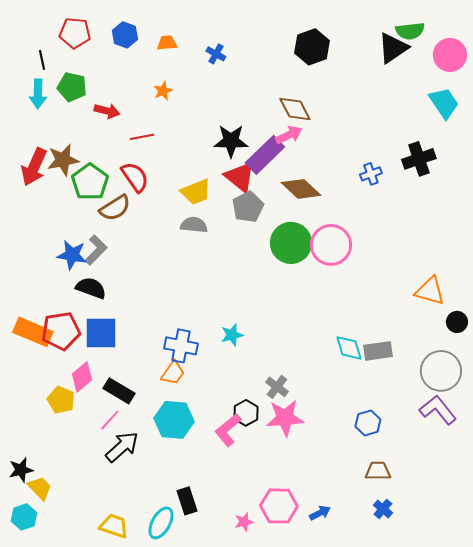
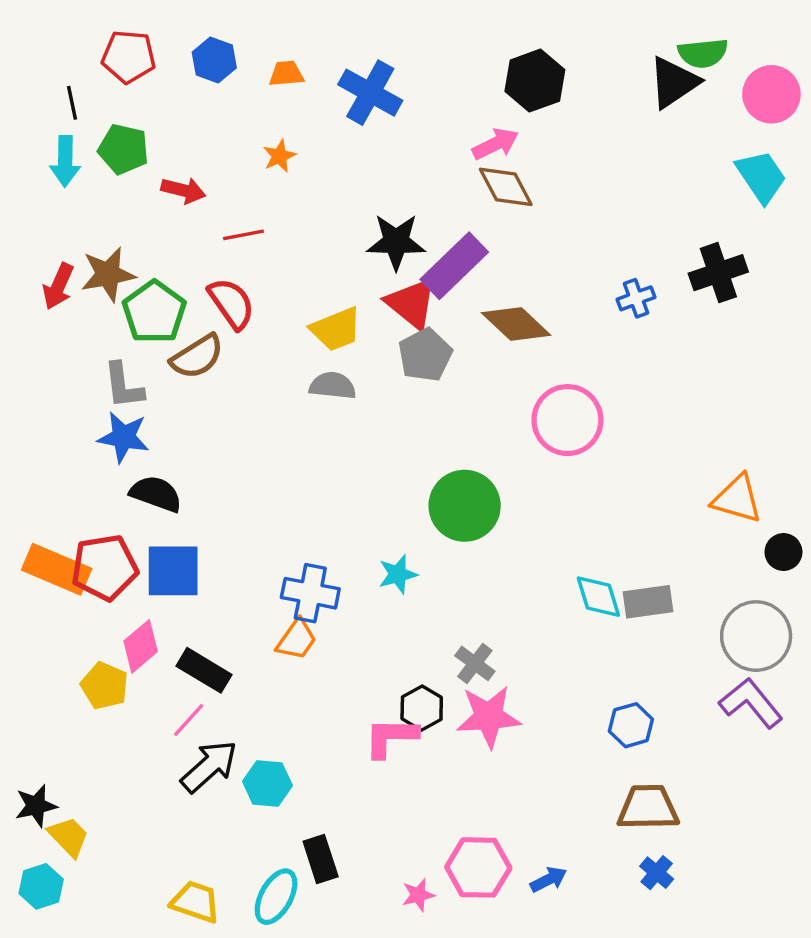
blue cross: (216, 54) -> (370, 93), size x1.8
pink arrow: (289, 135) -> (495, 144), moved
red arrow: (34, 167) -> (58, 286), size x0.7
green circle: (291, 243) -> (465, 506), moved
gray L-shape: (96, 250) -> (123, 386), moved, turned 128
cyan hexagon: (174, 420) -> (267, 783), moved, size x0.7
pink L-shape: (228, 430) -> (391, 737), turned 40
brown trapezoid: (378, 471) -> (648, 807), size x1.4

